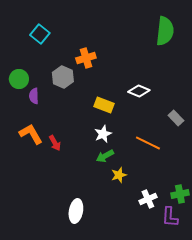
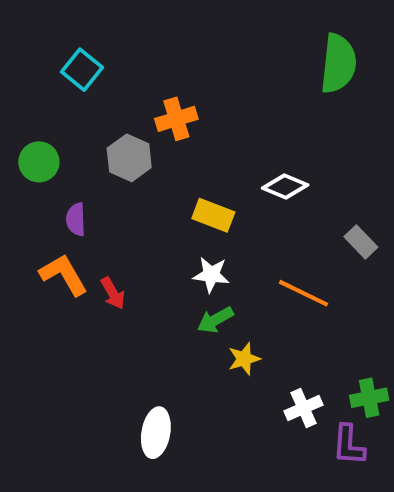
purple semicircle: (34, 96) -> (76, 219), moved
white star: (103, 134) -> (211, 275), turned 30

